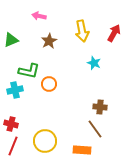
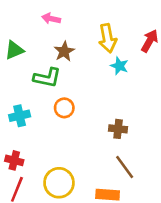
cyan star: (94, 63) -> (119, 66), moved
green L-shape: (29, 71) -> (47, 78), moved
brown cross: (100, 107) -> (118, 129), moved

